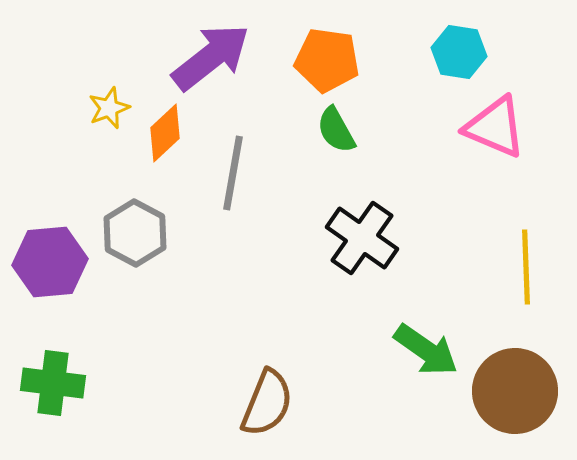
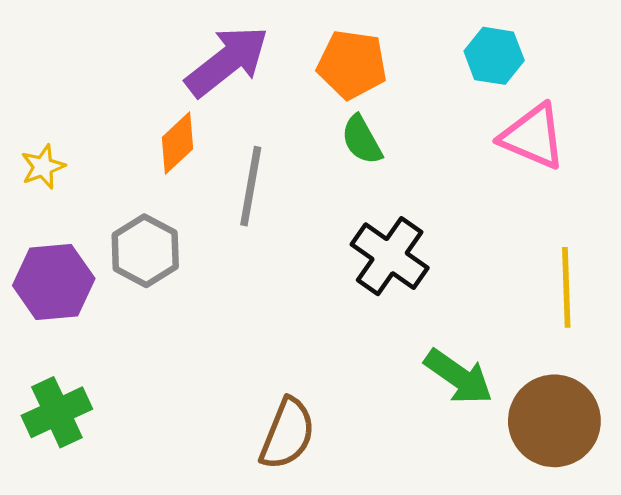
yellow star: (109, 108) -> (43, 167), moved
green cross: (53, 383) -> (57, 412), turned -32

